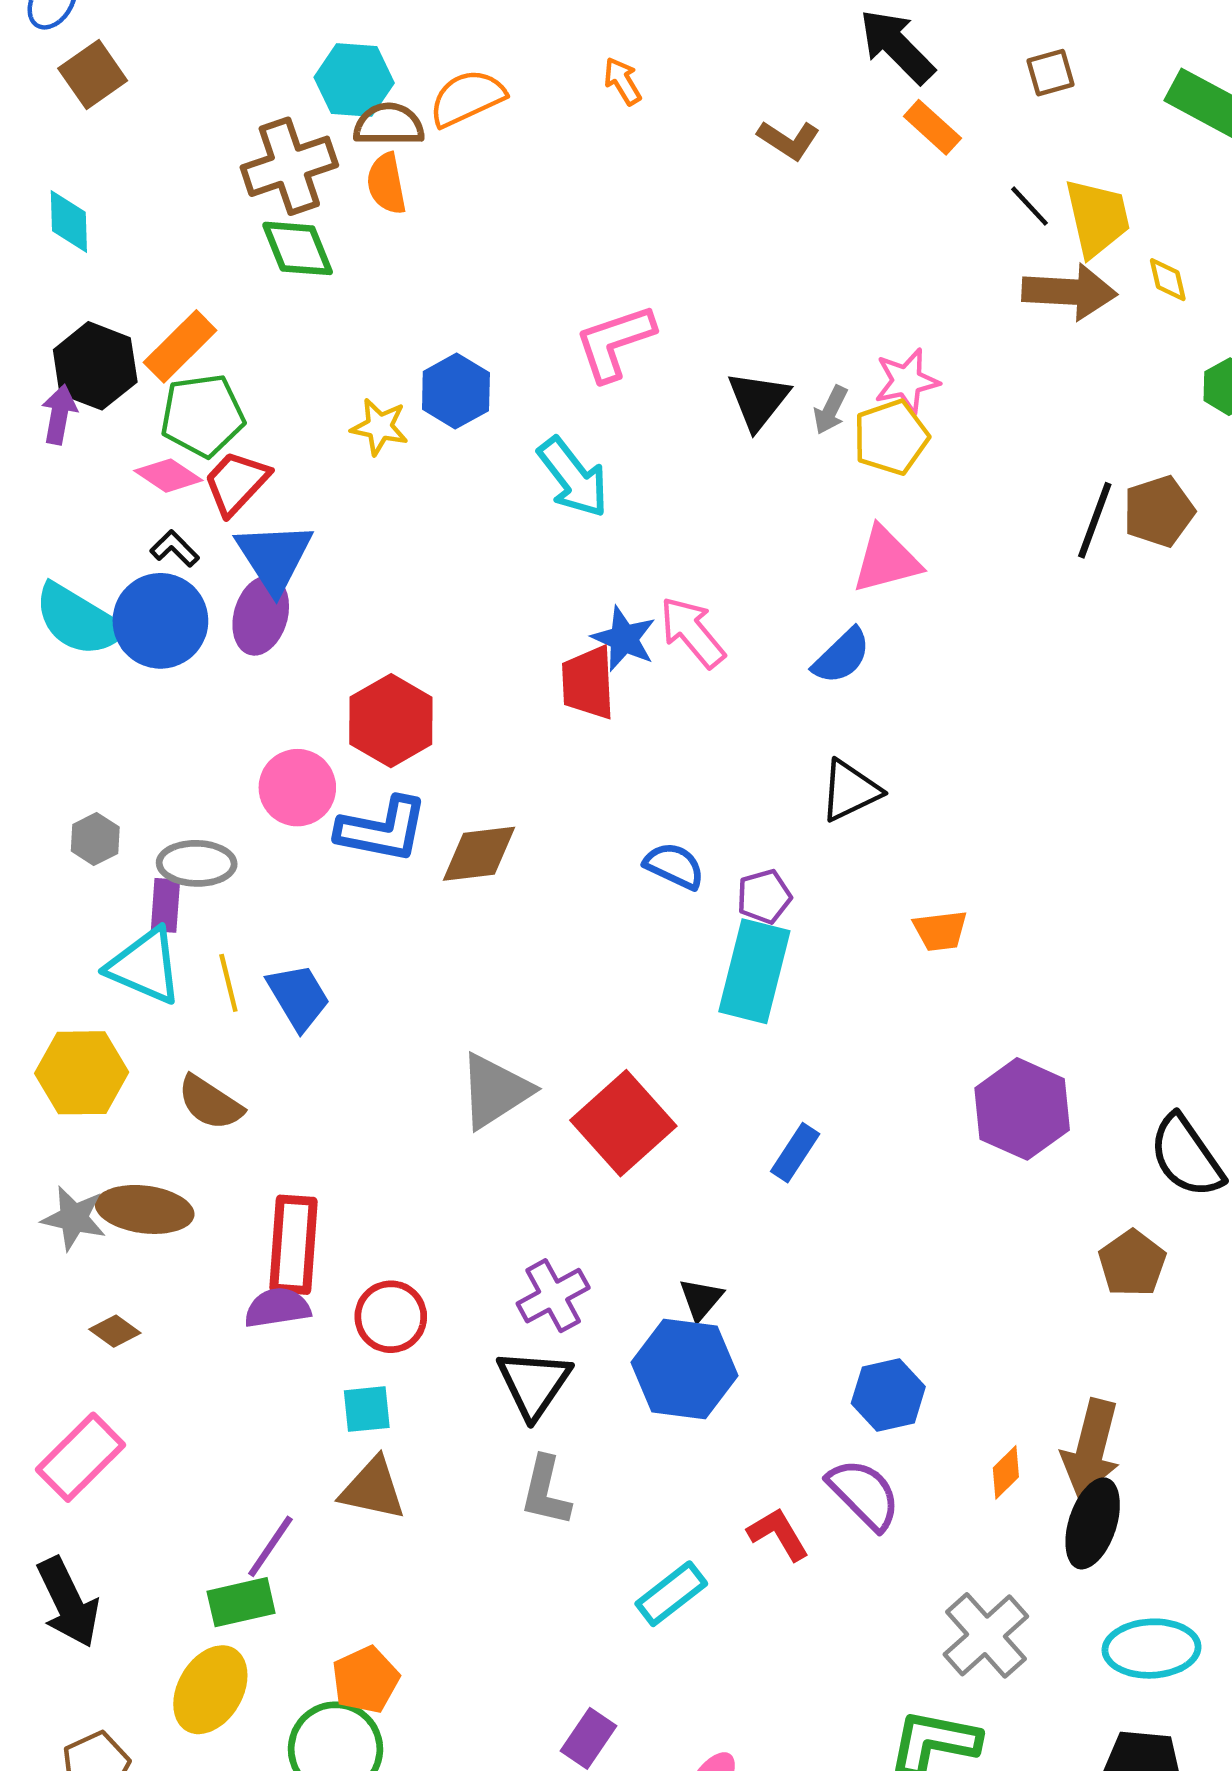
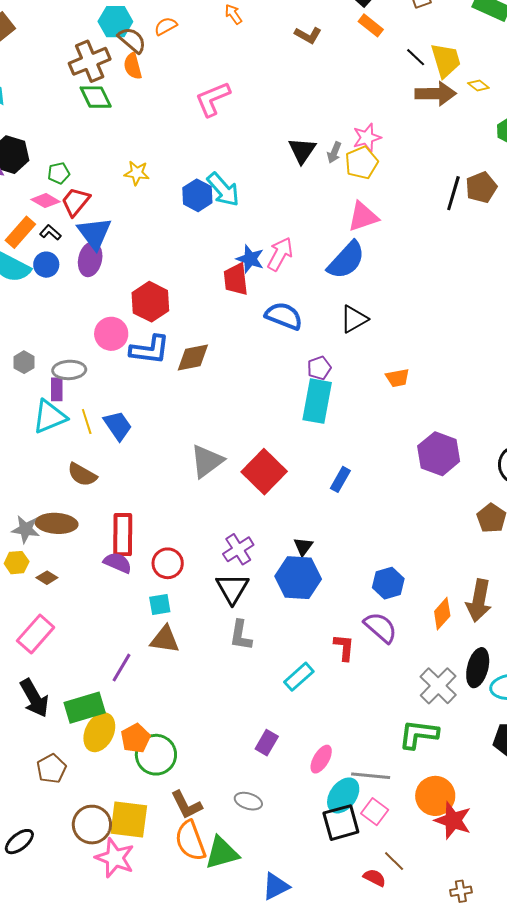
orange semicircle: (467, 98) -> (166, 26), size x0.7
brown semicircle: (389, 125) -> (132, 40), turned 44
yellow diamond: (1168, 280) -> (478, 85), turned -35
pink L-shape: (615, 343) -> (213, 99), moved
orange rectangle: (180, 346) -> (20, 232), moved
blue hexagon: (456, 391) -> (197, 195), moved
green pentagon: (202, 415) -> (59, 173), size x0.6
blue circle: (160, 621) -> (46, 265), size x0.6
pink arrow: (692, 632) -> (280, 254), turned 72
blue semicircle: (842, 656) -> (346, 260), size x1.5
blue semicircle: (674, 866) -> (284, 316), moved, size x1.4
cyan triangle: (145, 966) -> (49, 417), turned -42
yellow hexagon: (82, 1073) -> (17, 563), moved, size x0.6
purple semicircle: (277, 1308) -> (118, 563), turned 36
orange diamond: (1006, 1472) -> (442, 614), size x1.4
black ellipse: (1093, 1523) -> (478, 668), moved
red L-shape: (778, 1534) -> (344, 647), turned 40
green rectangle: (241, 1602) -> (85, 708), moved, size x1.4
orange pentagon: (365, 1680) -> (136, 738), moved

